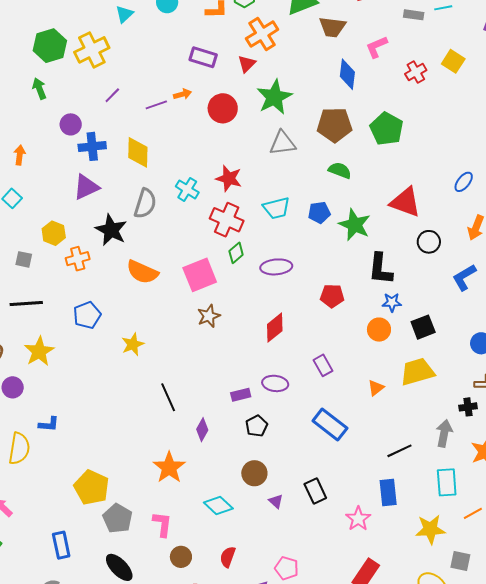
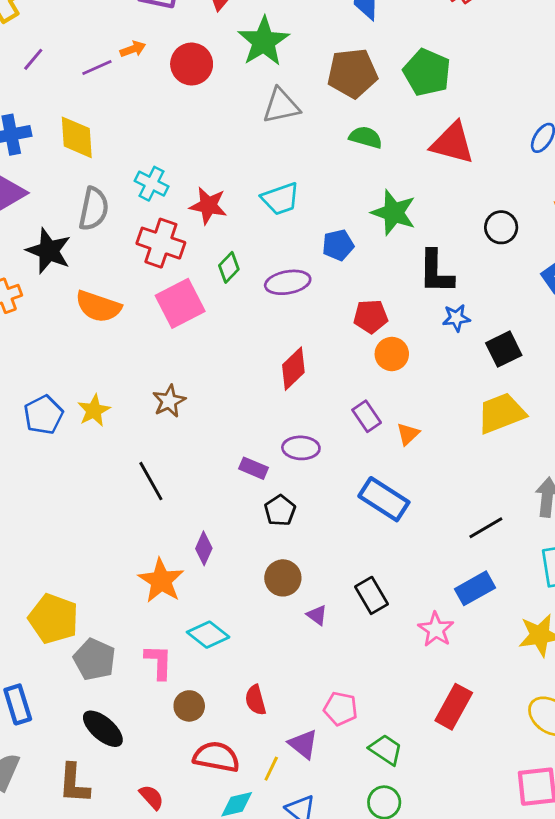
red star: (229, 178) -> (208, 206), moved
red triangle: (405, 202) -> (452, 143), moved
blue pentagon: (319, 212) -> (338, 245), moved
red cross: (227, 220) -> (161, 243), moved
blue pentagon: (87, 315) -> (43, 415), moved
brown star: (209, 316) -> (169, 401), moved
orange circle: (379, 330) -> (392, 354), moved
orange triangle: (376, 388) -> (408, 434), moved
purple rectangle: (241, 395) -> (253, 468), turned 42
purple diamond: (202, 430) -> (204, 548), moved
blue rectangle: (388, 493) -> (475, 588), turned 72
cyan diamond: (218, 506) -> (208, 635), moved
red semicircle: (228, 557) -> (255, 700), turned -30

